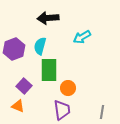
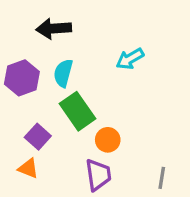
black arrow: (48, 18) -> (54, 29), moved
green rectangle: (49, 70) -> (78, 111), turned -35

